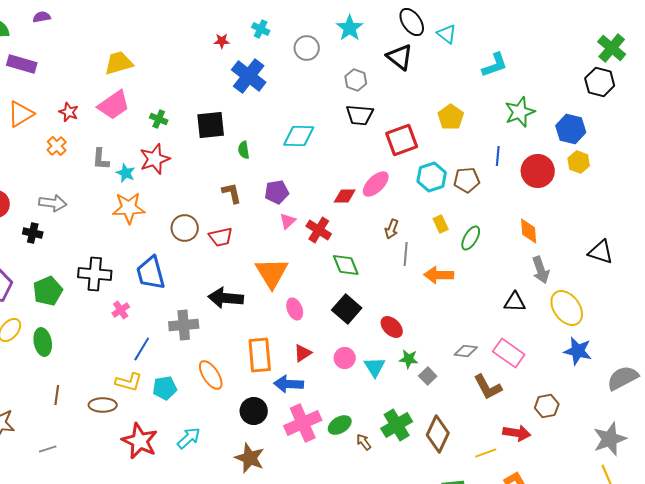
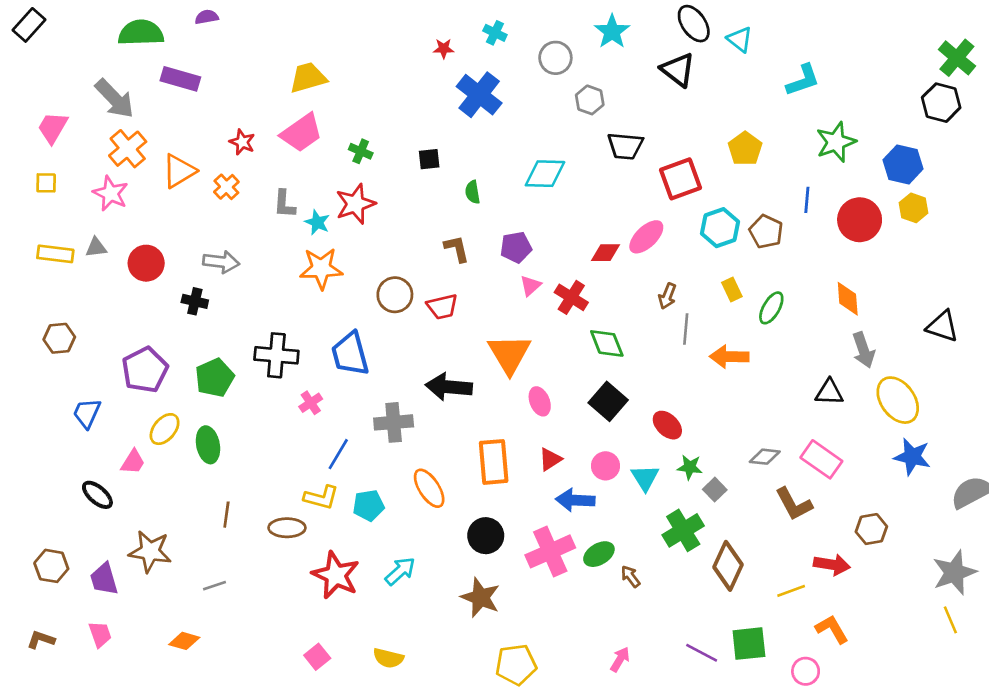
gray hexagon: (356, 80) -> (590, 100), moved
orange triangle: (21, 114) -> (179, 171), moved
black square: (211, 125) -> (429, 159), size x0.6
brown pentagon: (467, 180) -> (766, 232), turned 30
blue arrow: (289, 384) -> (575, 500), moved
green cross: (397, 425) -> (683, 530), moved

